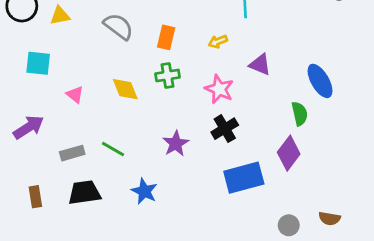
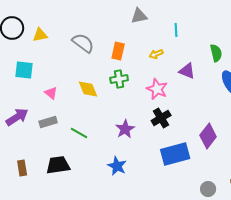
green semicircle: (300, 114) -> (216, 53), moved
gray rectangle: (72, 153) -> (48, 122), moved
blue star: (144, 191) -> (117, 166), moved

